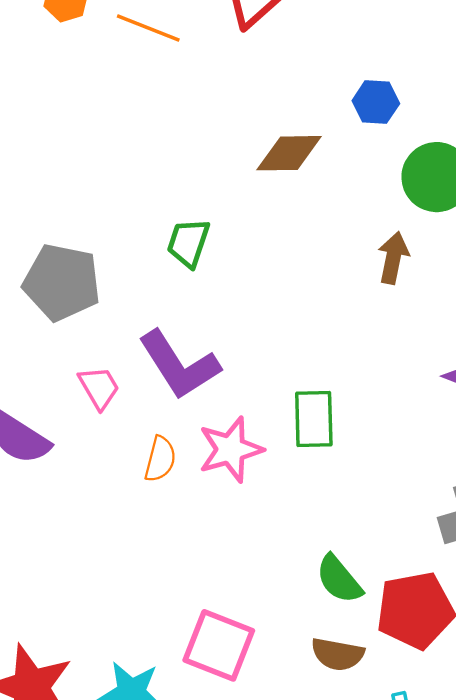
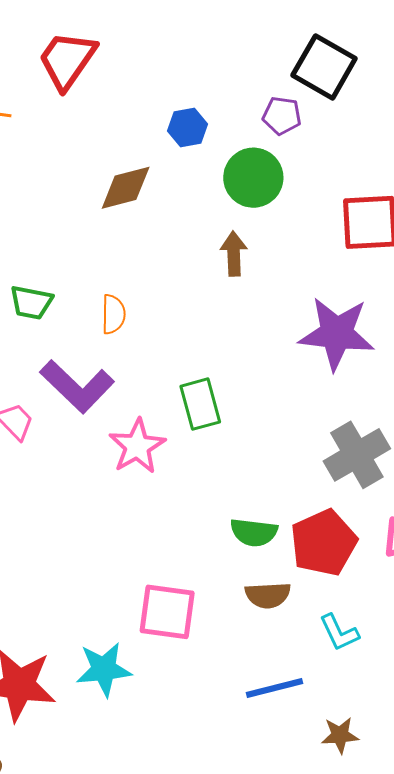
green trapezoid: (188, 243) -> (31, 302), moved, turned -84
orange semicircle: (160, 459) -> (113, 314), moved
green semicircle: (339, 579) -> (254, 532), turned -30

